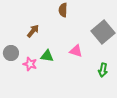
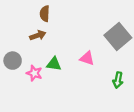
brown semicircle: (63, 10) -> (45, 14), moved
brown arrow: (33, 31) -> (38, 35), turned 32

